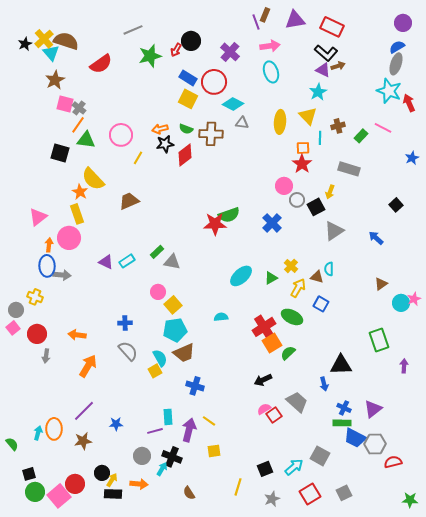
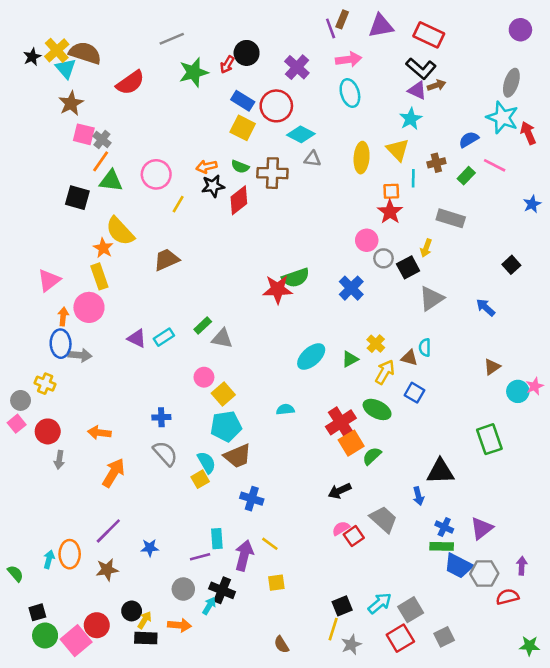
blue semicircle: (397, 47) -> (469, 140), moved
purple arrow: (404, 366) -> (522, 566), moved
gray square: (320, 456) -> (411, 610), moved, turned 30
yellow line: (238, 487) -> (333, 629), moved
brown semicircle: (189, 493) -> (281, 645), moved

